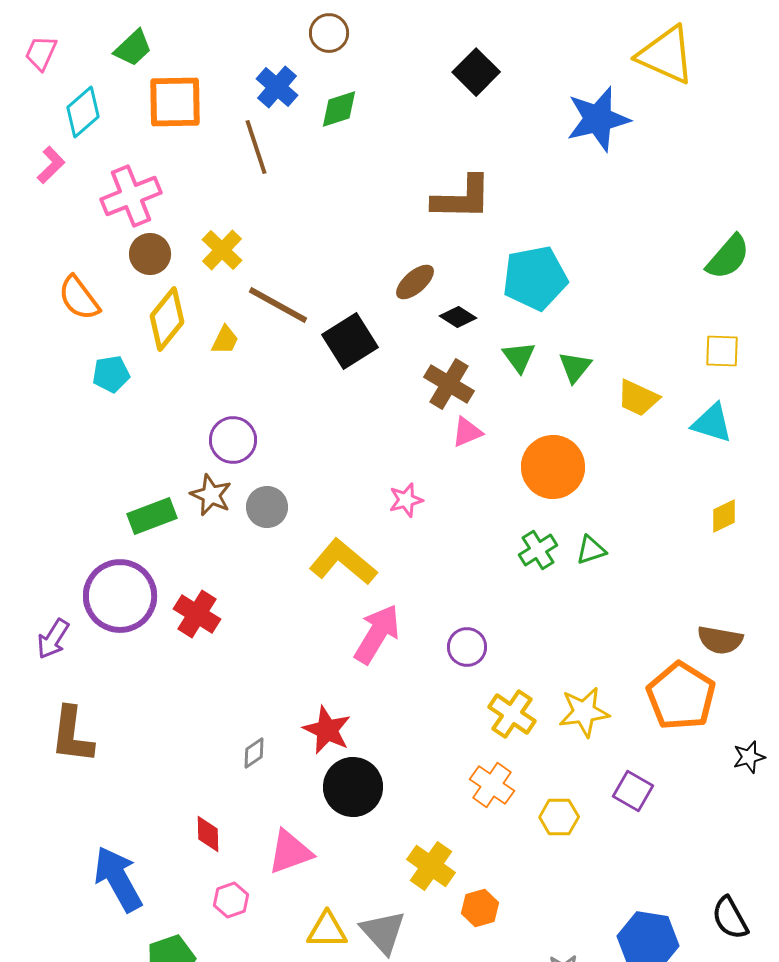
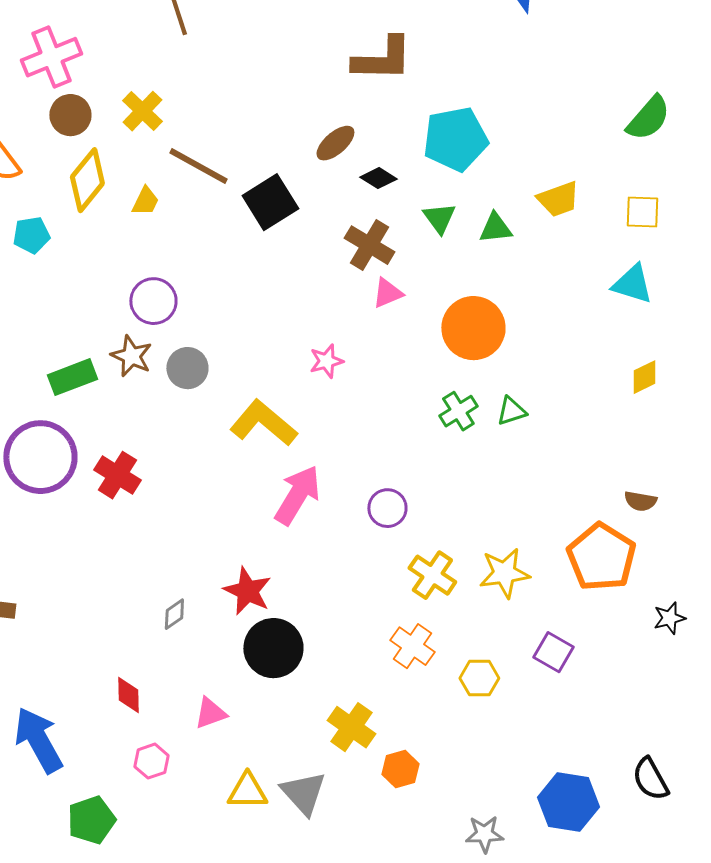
green triangle: (575, 367) -> (495, 228), turned 45
yellow trapezoid: (638, 398) -> (558, 199), moved, turned -45
brown semicircle: (720, 640) -> (640, 501), size x0.7
pink triangle: (290, 852) -> (210, 713), size x0.7

